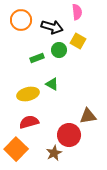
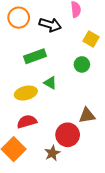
yellow square: (78, 41) -> (91, 39), moved
green circle: (59, 50) -> (82, 64), moved
green rectangle: (37, 58) -> (35, 56), size x1.5

